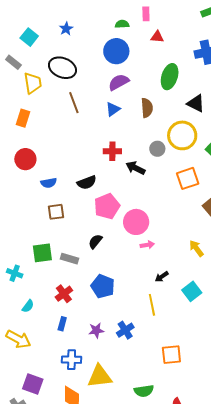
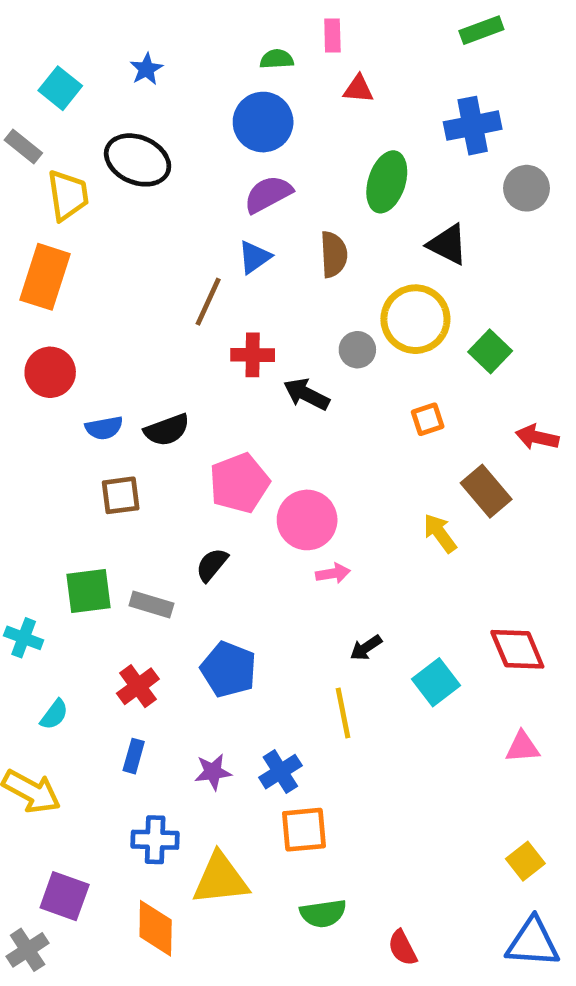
brown line: (74, 103) -> (208, 302), moved, turned 45
orange rectangle: (23, 118) -> (45, 277), size x1.5
orange square: (188, 178) -> (428, 419), size x0.6
black semicircle: (87, 182) -> (167, 430), moved
yellow arrow: (196, 248) -> (440, 533), moved
orange square: (171, 355) -> (304, 830), moved

